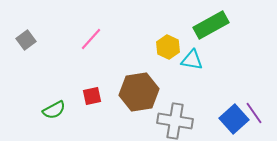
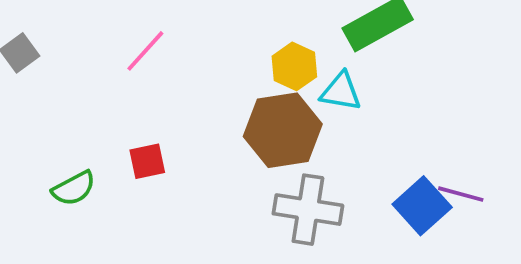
brown hexagon: (139, 92) -> (283, 130), moved
purple line: (254, 113) -> (461, 194), turned -40

